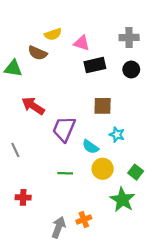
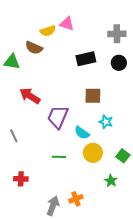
pink triangle: (82, 43) -> (67, 24), moved
green star: (122, 200) -> (111, 181), size x0.6

